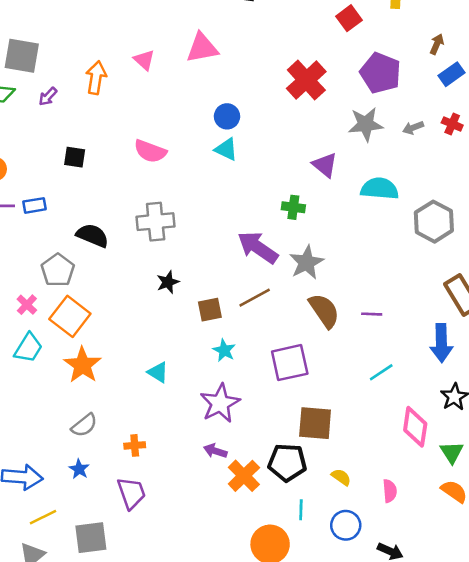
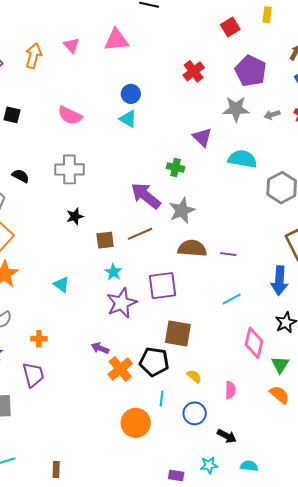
red cross: (306, 80) -> (194, 71), size x0.7
black semicircle: (93, 235) -> (21, 176), size x0.7
brown semicircle: (324, 311) -> (192, 248), turned -56
purple star: (220, 403) -> (122, 303), moved

